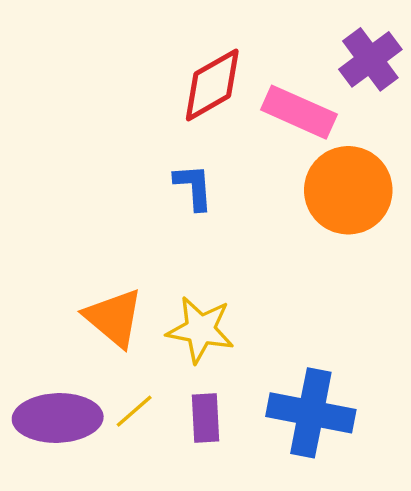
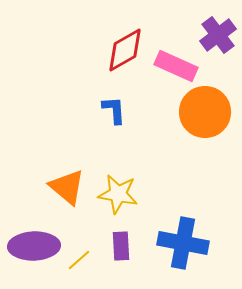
yellow line: (134, 411) -> (79, 260), moved

